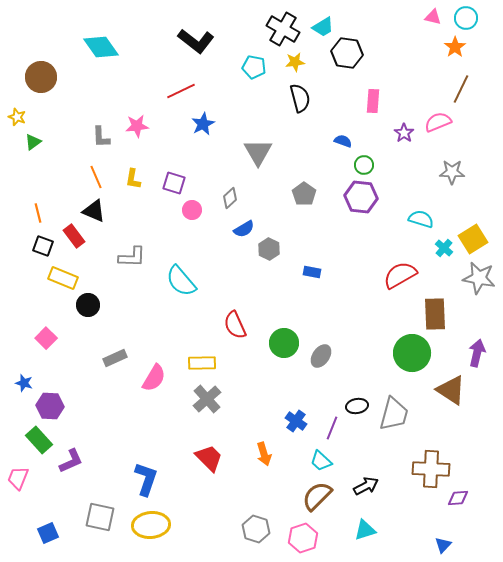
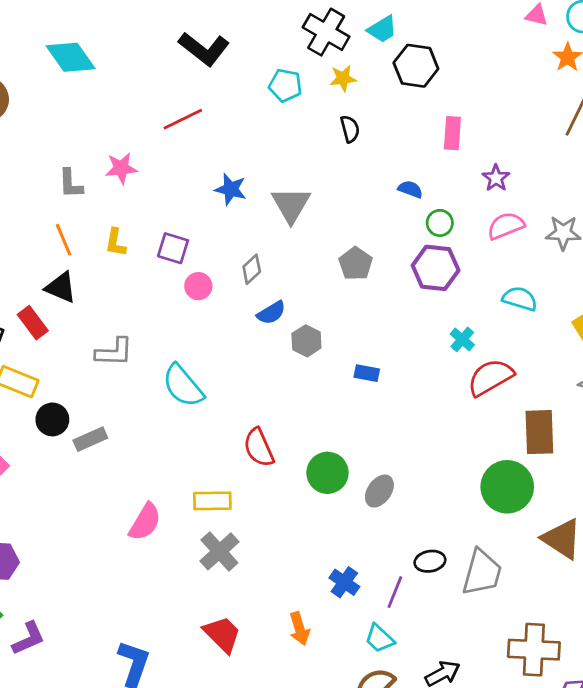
black semicircle: (300, 98) -> (350, 129), size x0.7
pink semicircle: (438, 122) -> (506, 226), moved
blue star: (203, 124) -> (231, 189), moved, turned -30
cyan cross: (444, 248) -> (462, 339), moved
gray rectangle: (115, 358) -> (90, 439), moved

